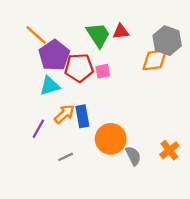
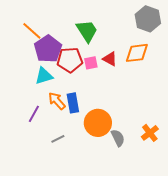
red triangle: (121, 32) -> (110, 59), moved, turned 35
gray hexagon: (167, 41) -> (148, 19), moved
orange arrow: (64, 114) -> (57, 101), turned -90

